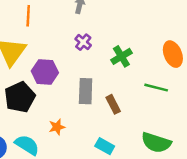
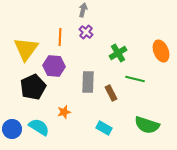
orange line: (28, 16) -> (60, 37), moved
purple cross: (83, 42) -> (86, 32), moved
green line: (156, 88) -> (135, 79), moved

